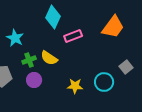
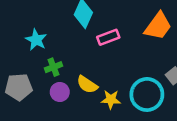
yellow semicircle: (49, 58) -> (87, 85), moved
cyan circle: (104, 82) -> (147, 94), size x1.4

